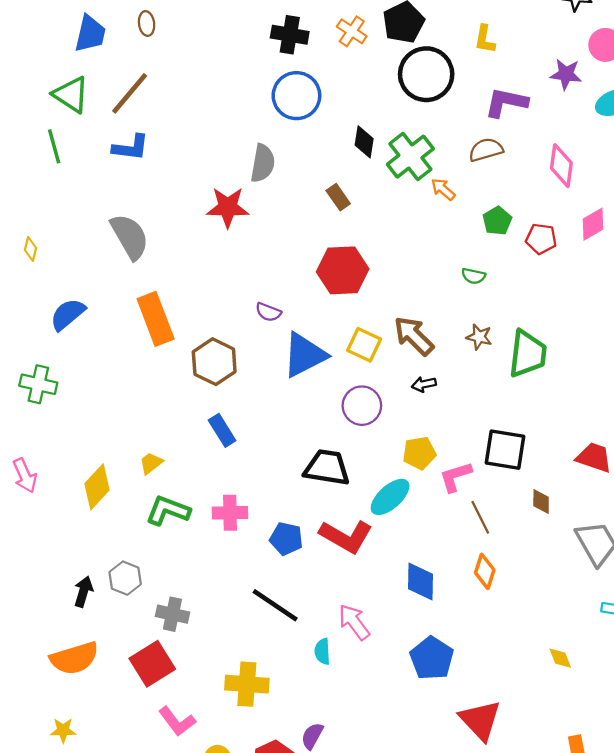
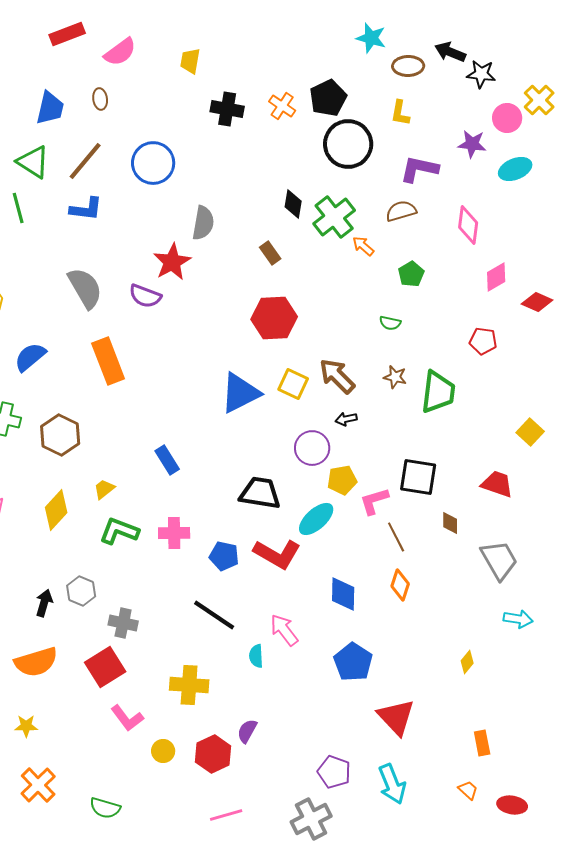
blue circle: (296, 96) -> (153, 163), moved
red star: (228, 207) -> (172, 262), turned -30
red pentagon: (541, 239) -> (483, 341), moved
purple semicircle: (268, 312) -> (145, 296), moved, size x1.4
brown hexagon: (214, 362) -> (60, 435), moved
purple circle: (362, 406) -> (312, 448), moved
yellow diamond: (560, 658) -> (467, 662), turned 60

